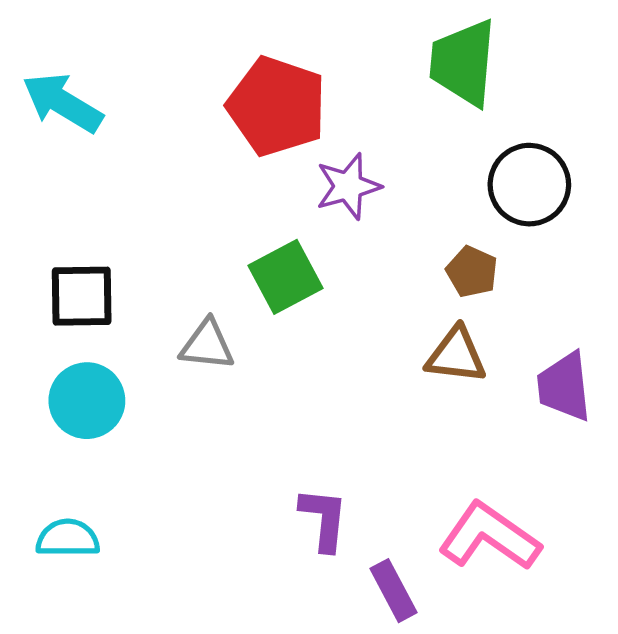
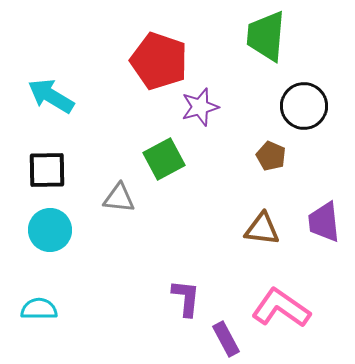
cyan arrow: (62, 103) -> (51, 96), moved
brown triangle: (456, 355) -> (262, 229), moved

